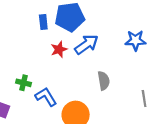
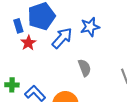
blue star: (135, 40) -> (90, 27), moved
red star: (59, 49) -> (28, 43), moved

